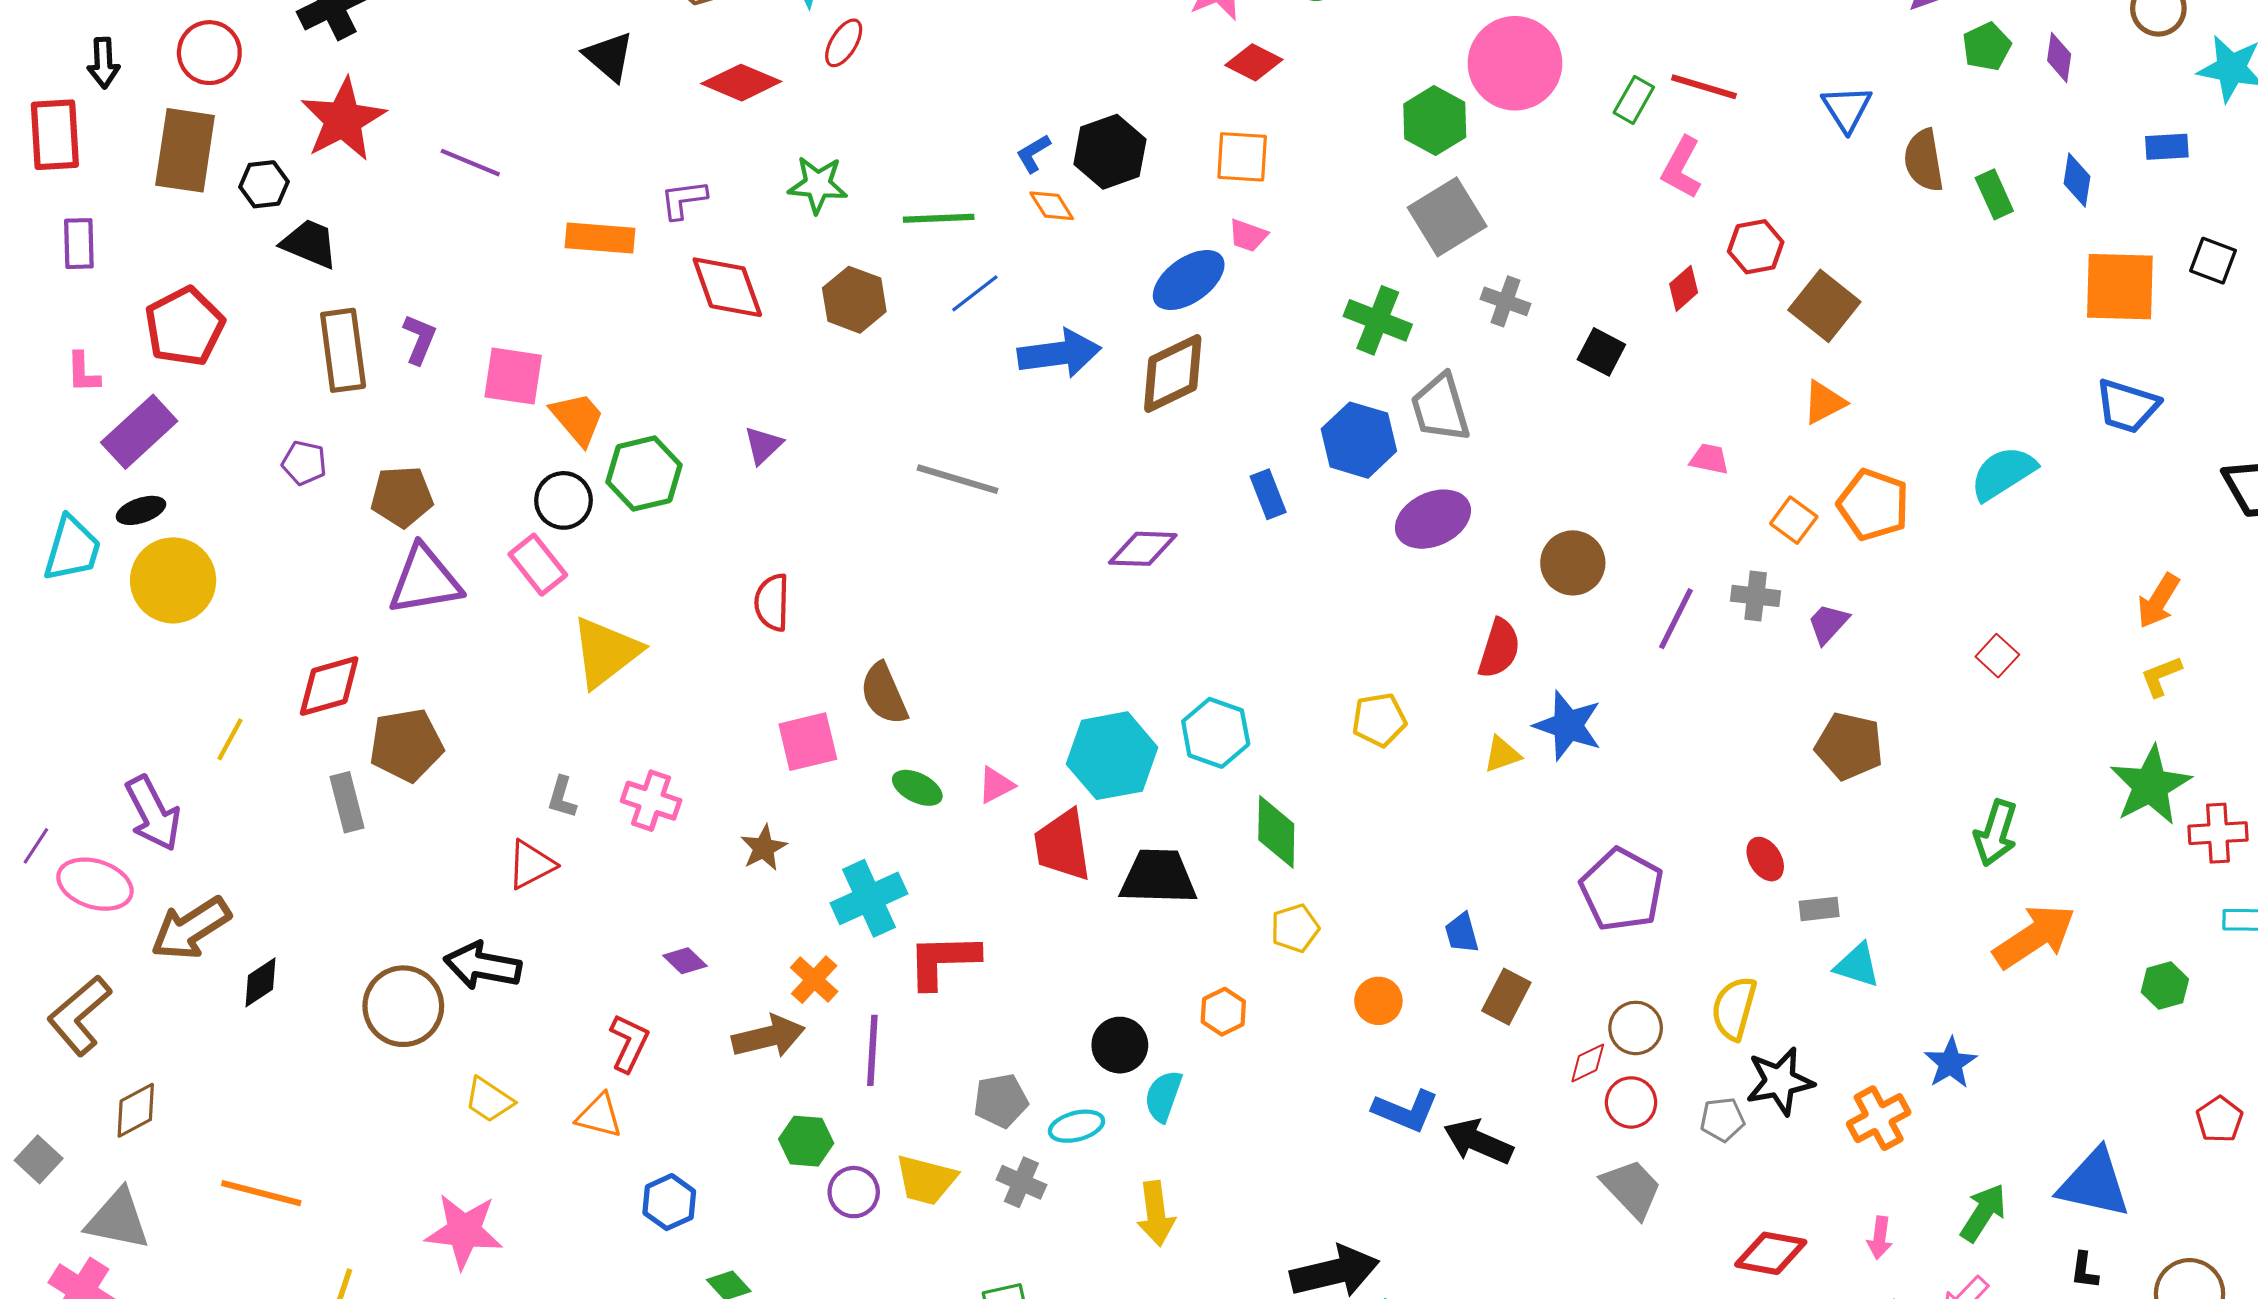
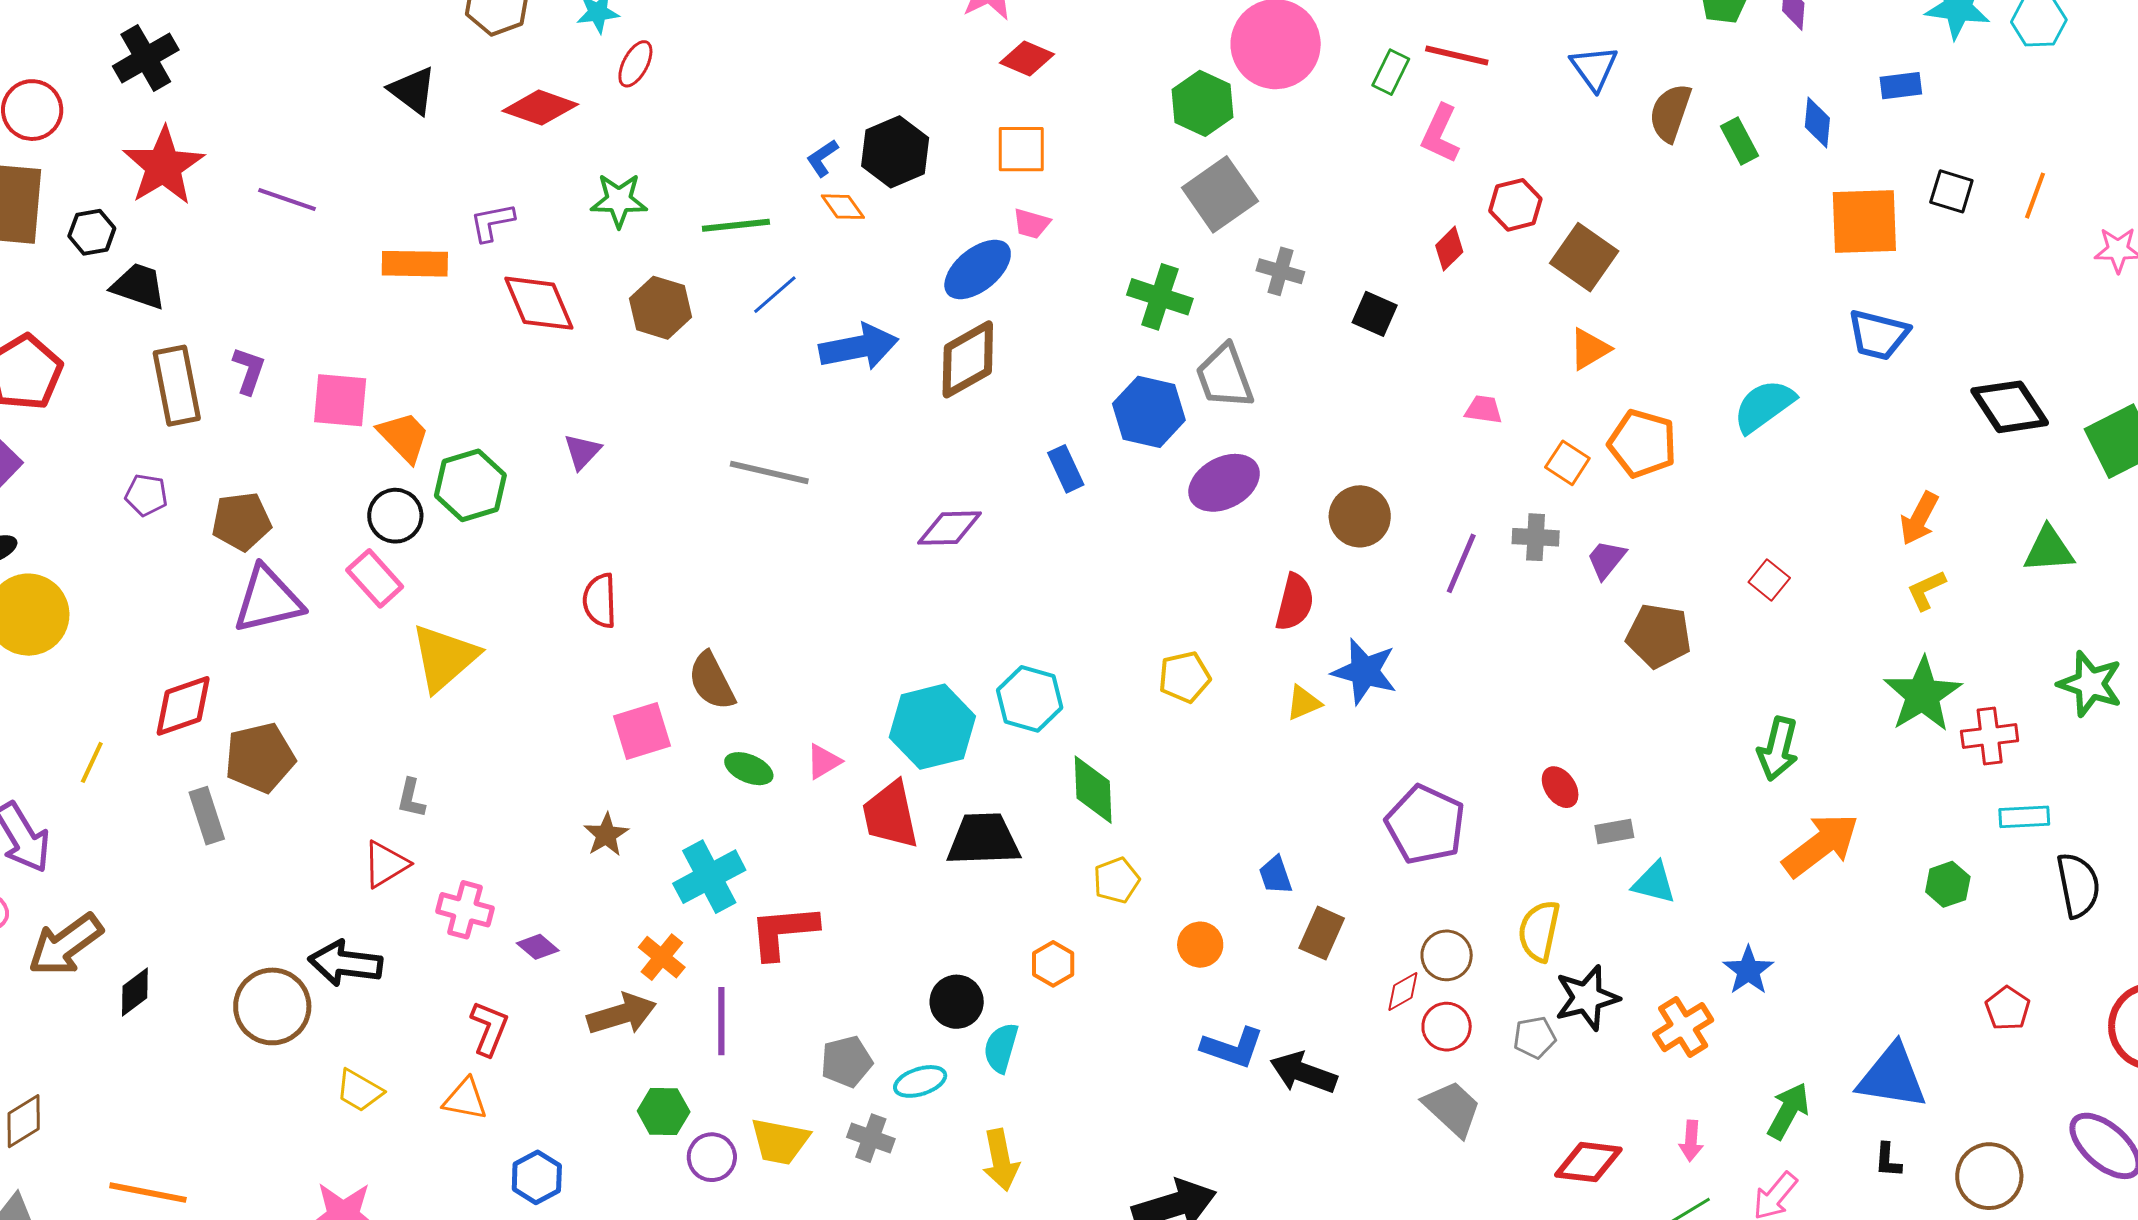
brown semicircle: (1924, 160) -> (1670, 113), turned 32
brown pentagon: (1849, 746) -> (1659, 636), moved
pink cross: (651, 801) -> (465, 910), moved

